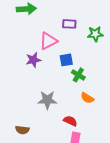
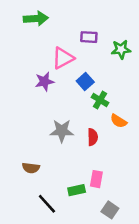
blue square: (66, 60) -> (85, 81), turned -32
orange semicircle: (87, 98) -> (119, 121), moved
red semicircle: (70, 121) -> (93, 137), moved, turned 64

